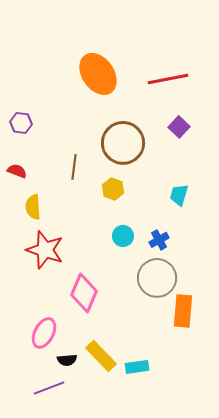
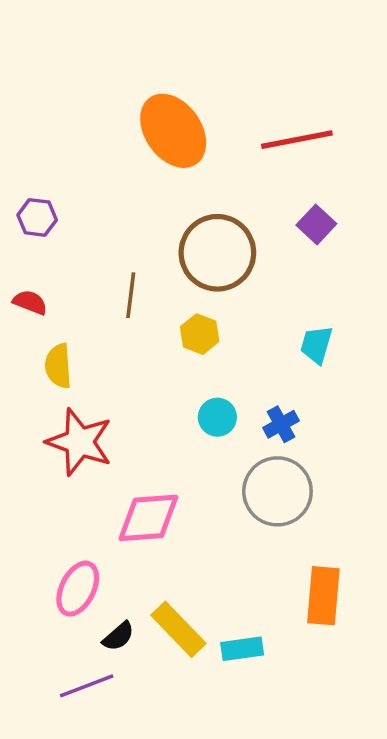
pink diamond: (84, 293) -> (148, 518), turned 63
orange rectangle: (183, 311) -> (323, 596), moved
black semicircle: (67, 360) -> (118, 636), turned -36

